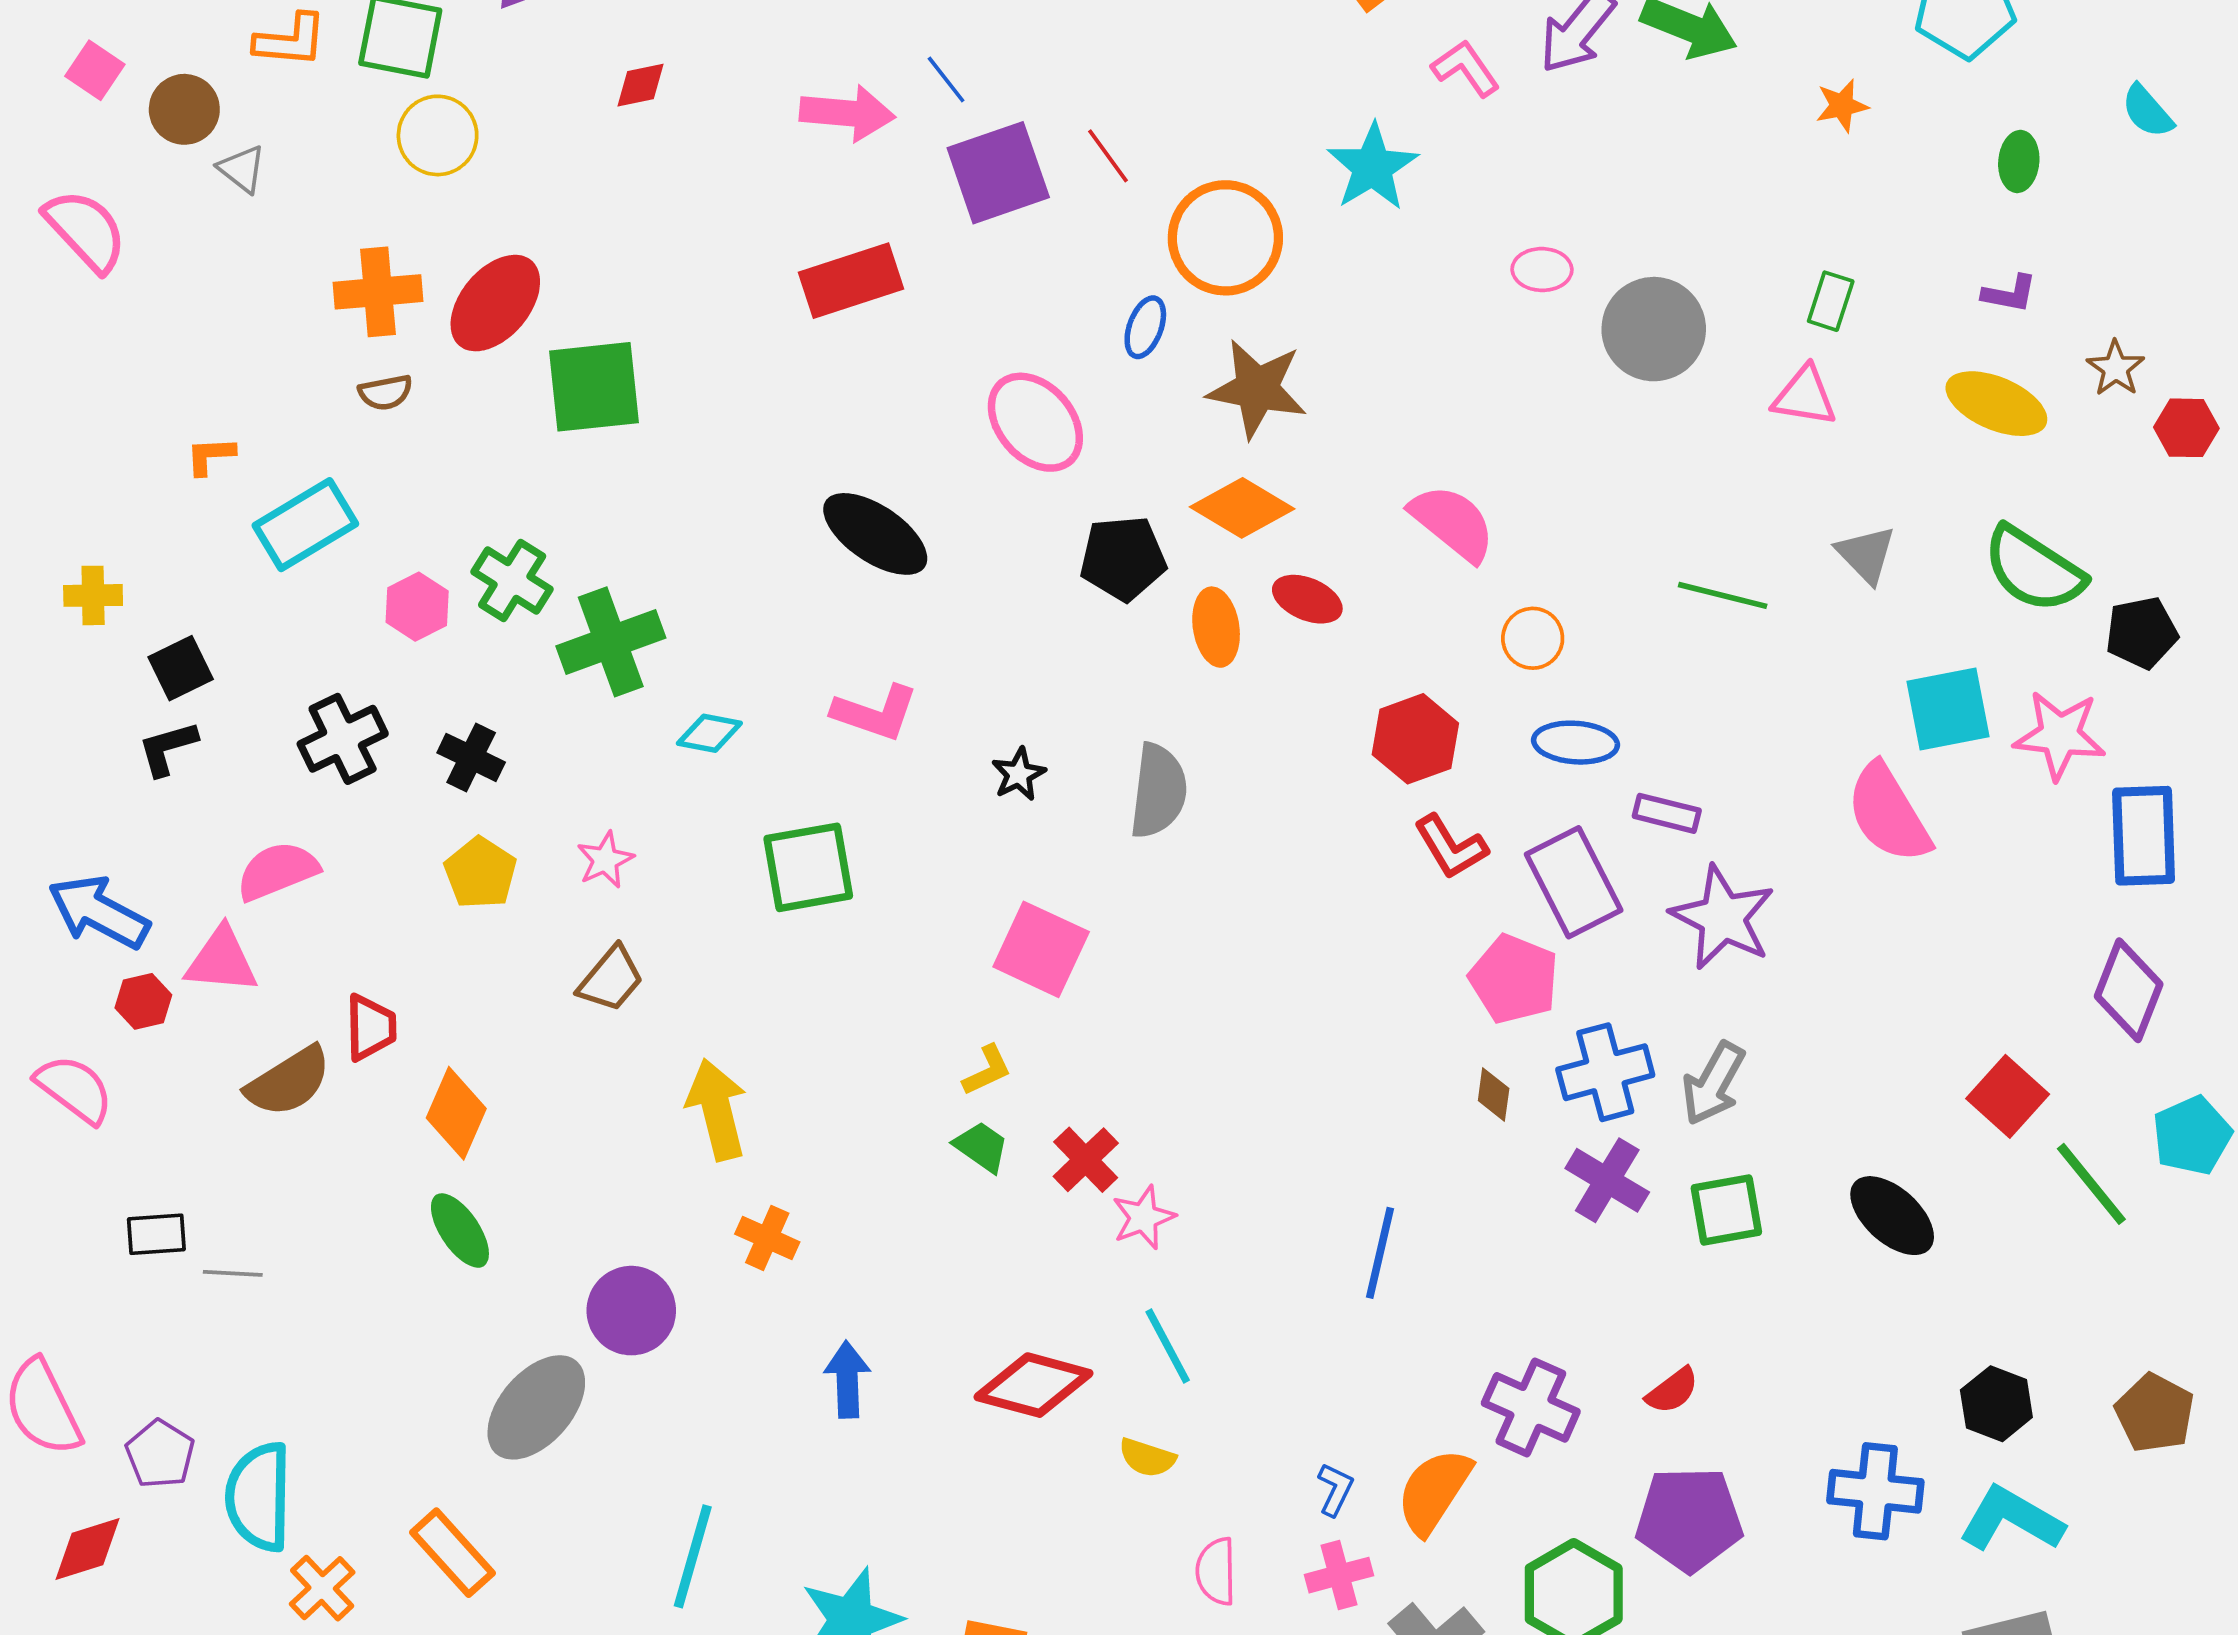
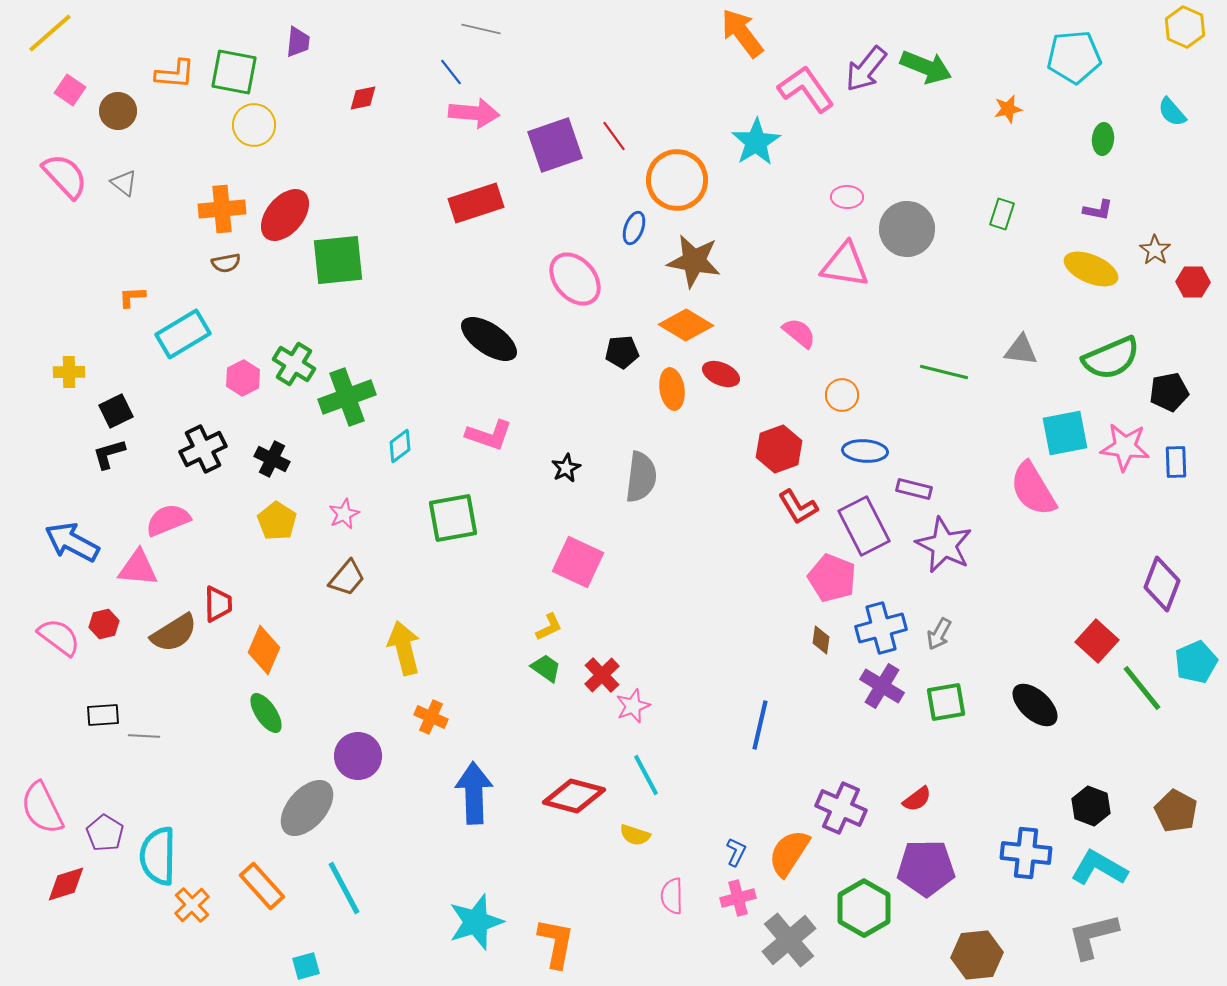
pink L-shape: (1466, 68) -> (806, 89), size x1.5
blue line: (946, 80) -> (451, 72), moved
gray triangle: (242, 169) -> (124, 183), moved
pink triangle: (1805, 396) -> (845, 265), moved, size x1.4
pink semicircle: (1453, 523) -> (799, 333), size x0.7
gray triangle: (1866, 554) -> (1021, 350), turned -39
black pentagon: (1123, 558) -> (622, 352), size x0.7
green semicircle: (2034, 569) -> (1111, 358), turned -56
cyan diamond: (709, 733) -> (400, 446), turned -48
blue rectangle: (2144, 836) -> (1176, 462), moved, size x0.6
red hexagon: (143, 1001) -> (104, 624), moved
gray arrow: (1713, 1083) -> (939, 634), size x0.7
blue arrow: (847, 1379) -> (474, 793), size x1.5
cyan line: (693, 1556) -> (344, 888), moved, turned -44

